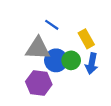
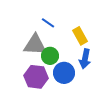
blue circle: (56, 60) -> (64, 73), moved
green circle: (71, 60) -> (50, 56), moved

